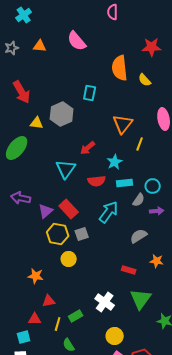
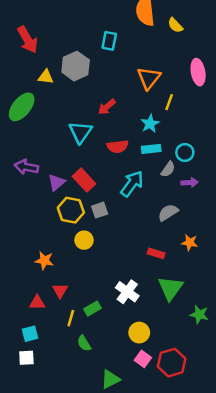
cyan star: (115, 162) -> (150, 124), moved
red triangle: (49, 301) -> (60, 291), turned -48
red triangle: (35, 319) -> (37, 303), moved

